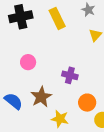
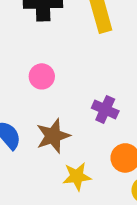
yellow star: (60, 119) -> (77, 176), turned -30

